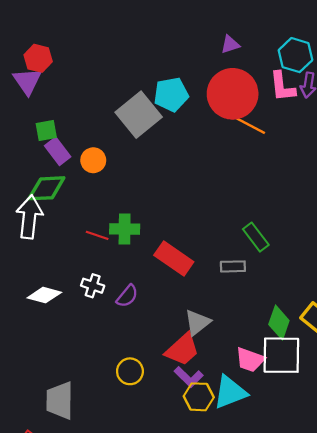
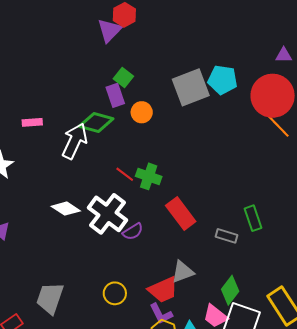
green square: (46, 130) -> (123, 78), moved, turned 30
white cross: (93, 286) -> (107, 214), size x2.0
green diamond: (279, 322) -> (230, 290), moved

